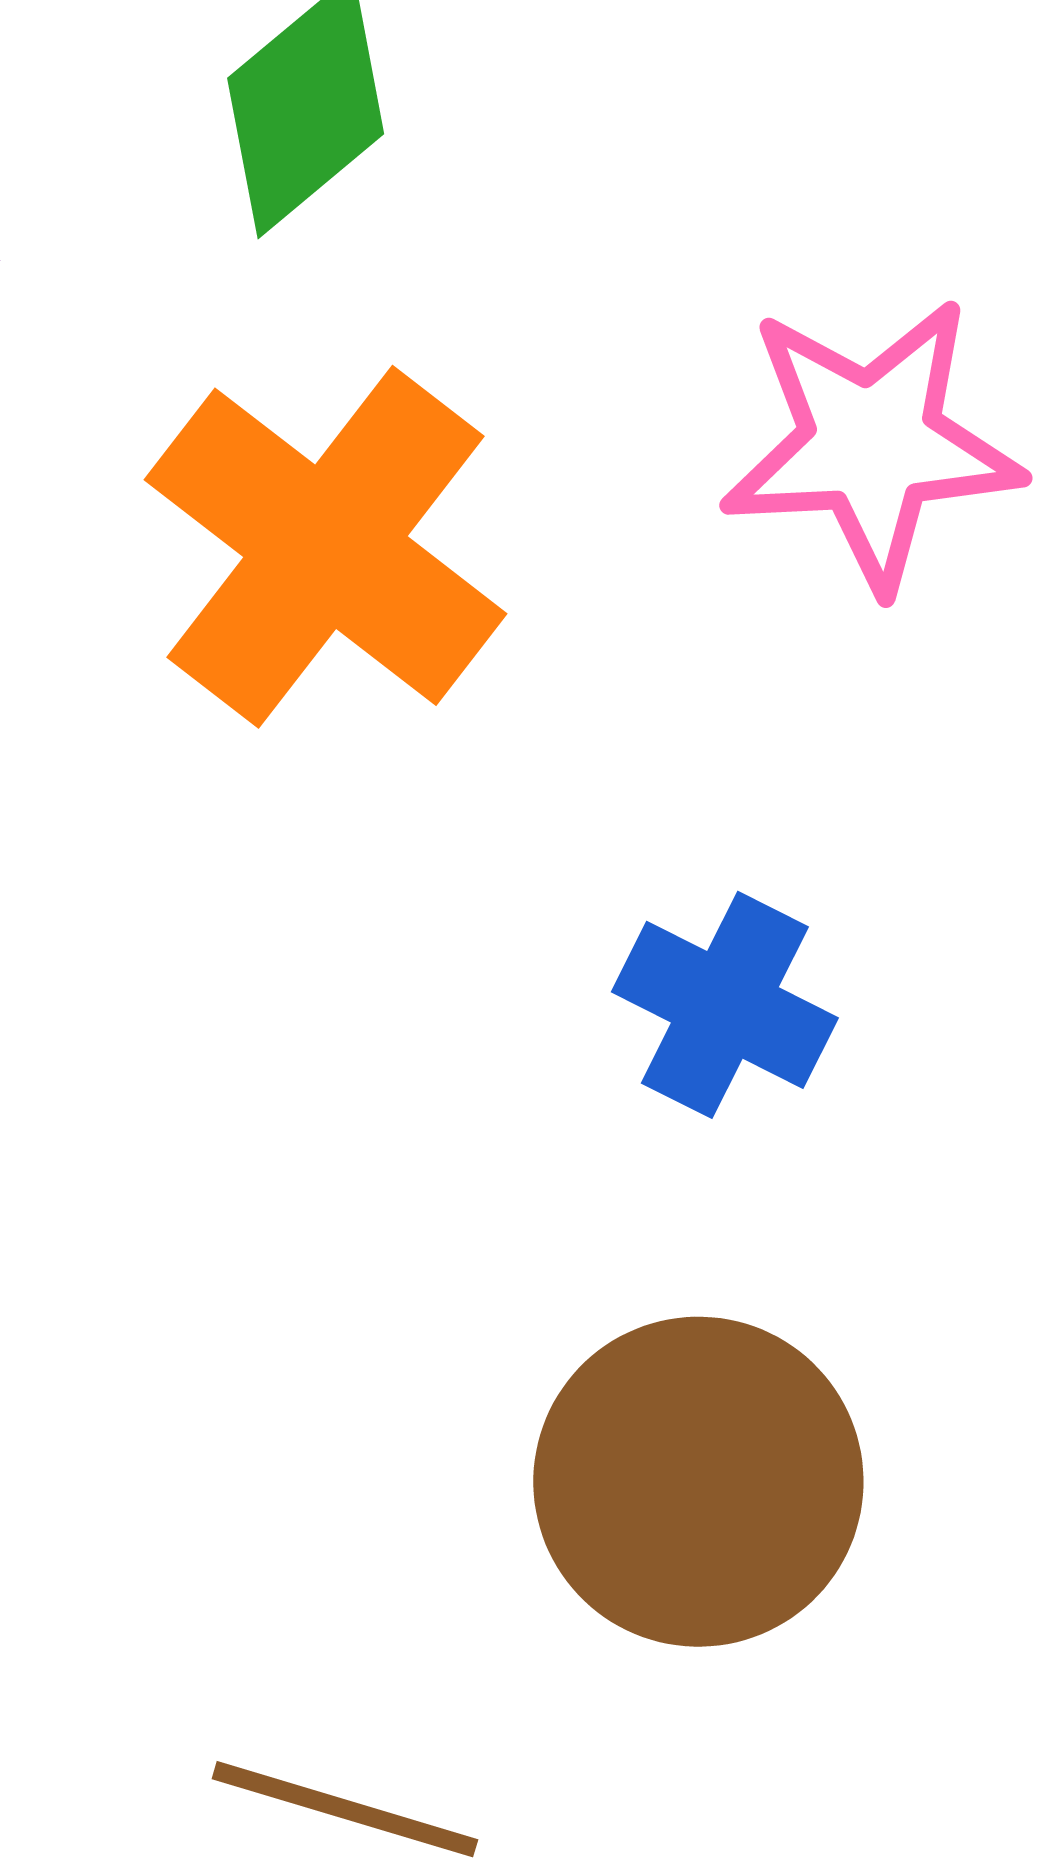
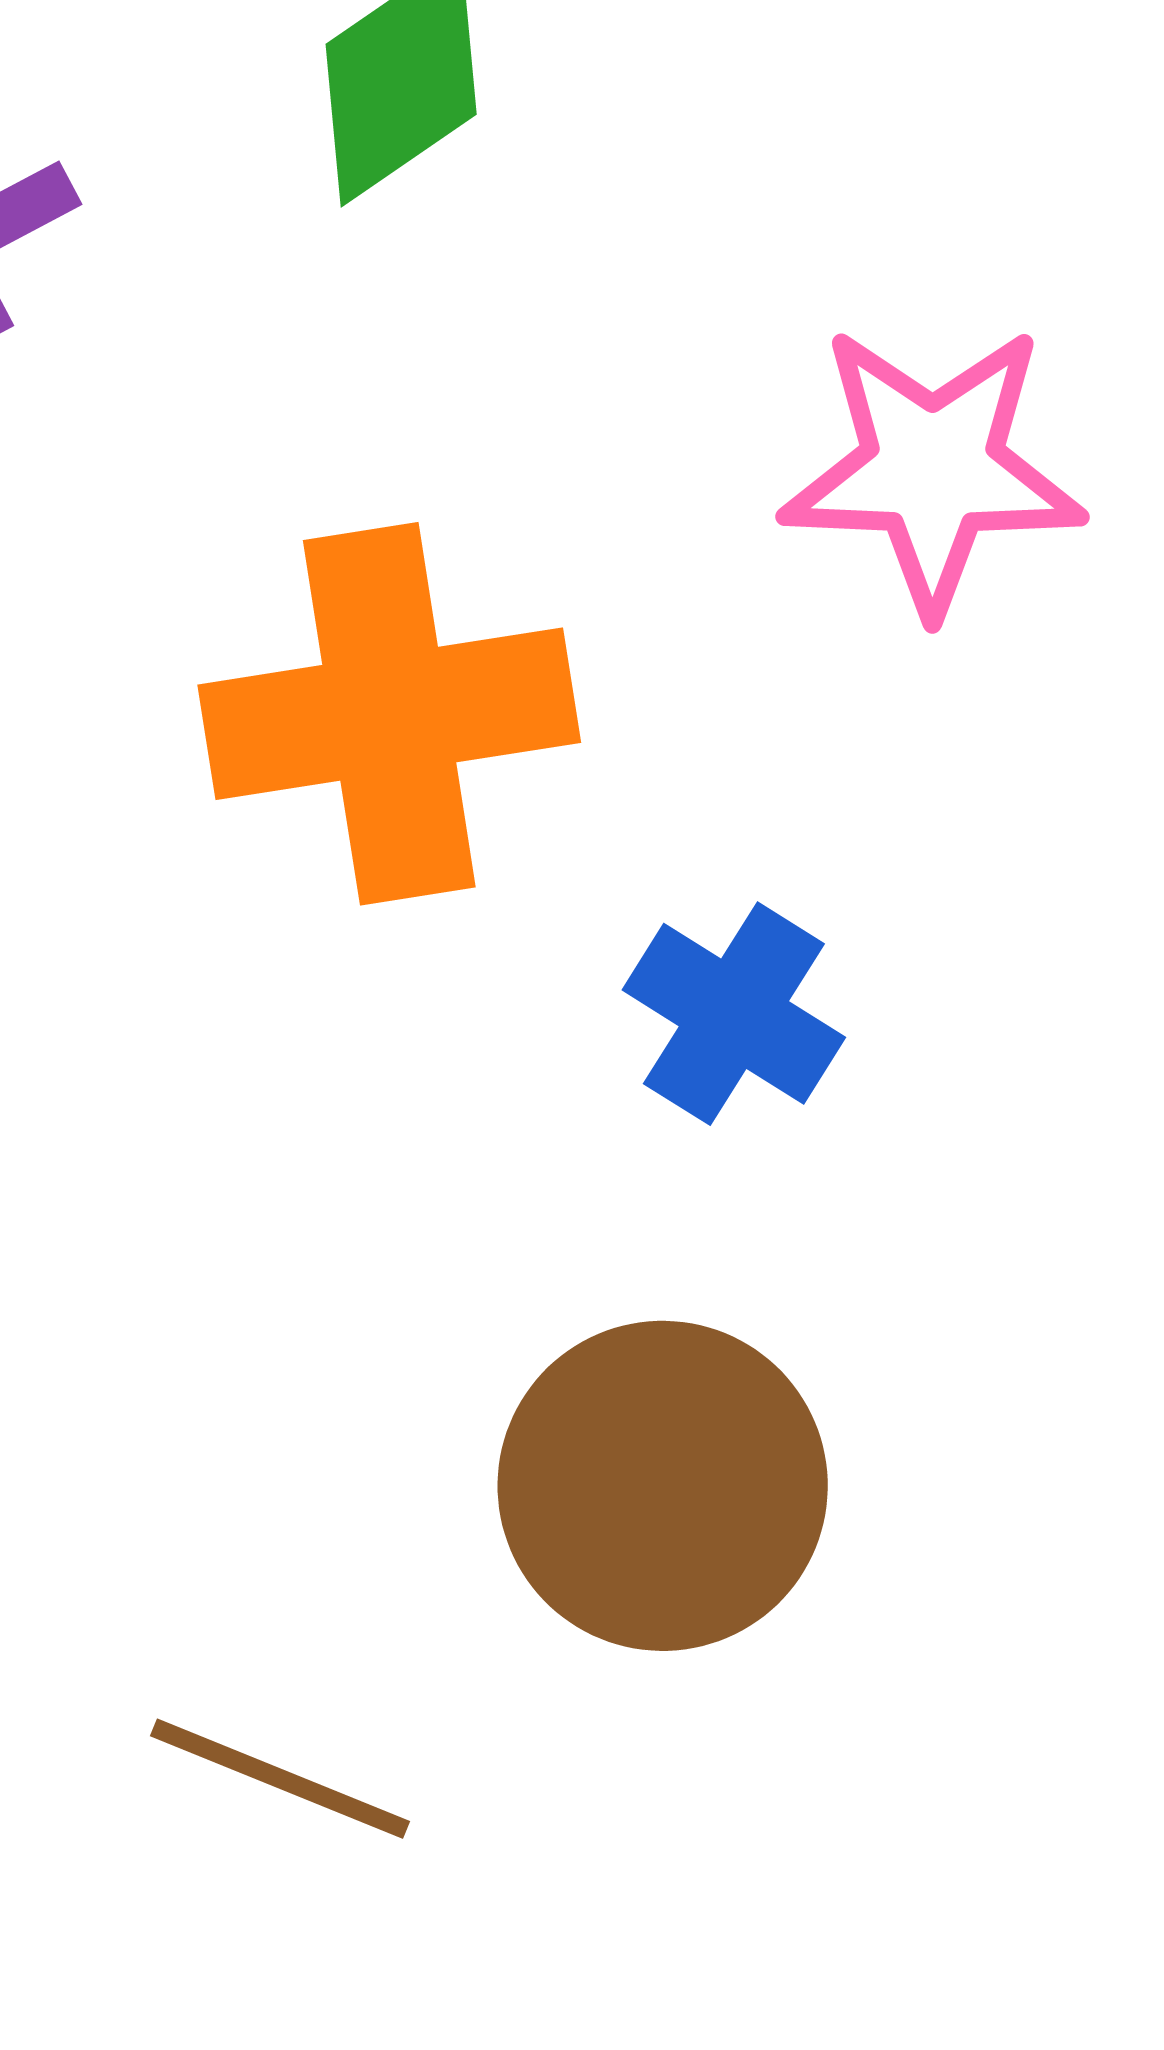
orange cross: (326, 547) -> (389, 714), moved, turned 38

